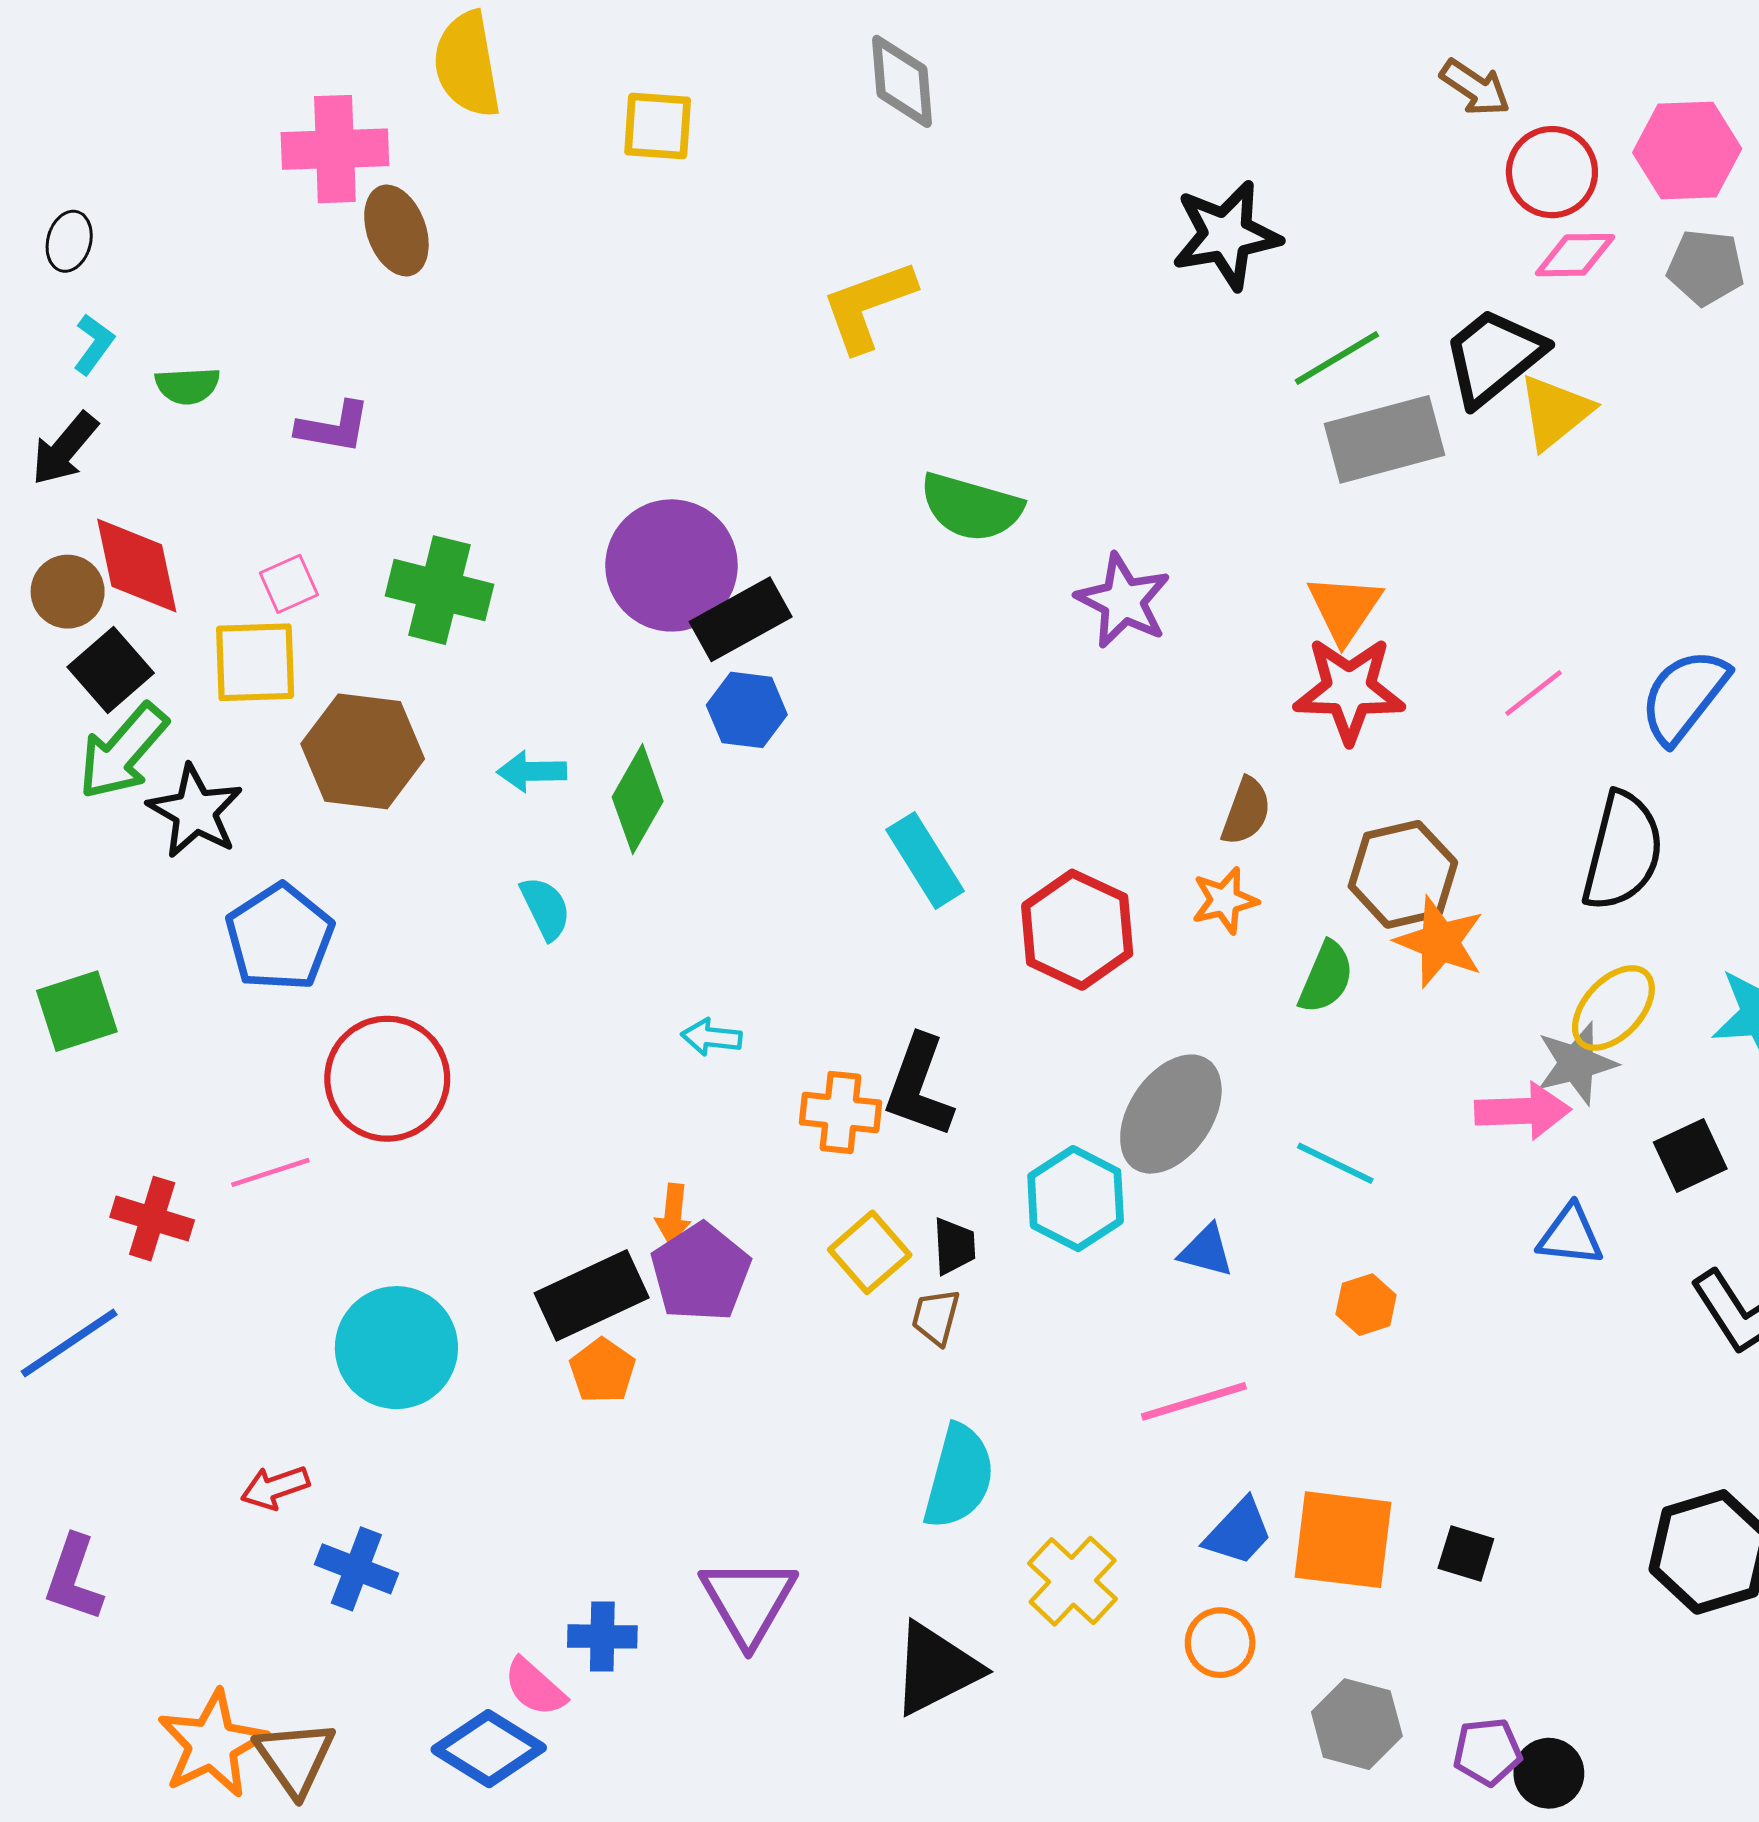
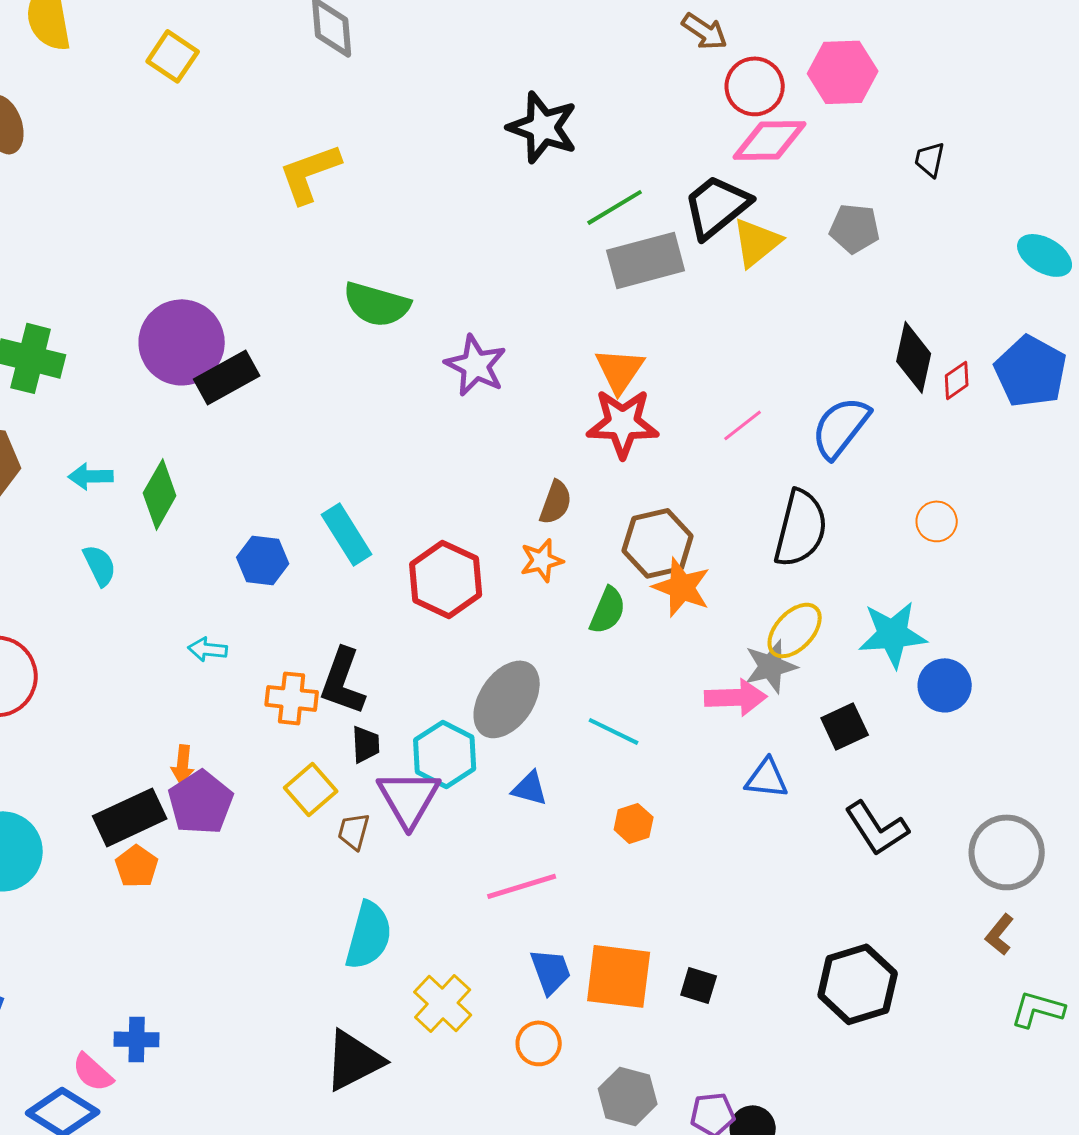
yellow square: (658, 126) -> (173, 56), turned 30
black star: (1226, 235) -> (543, 127), turned 30
pink diamond: (1575, 255) -> (770, 140), size x1.4
gray pentagon: (1706, 267) -> (855, 228), moved
blue hexagon: (747, 710) -> (263, 560), moved
black trapezoid: (954, 1246) -> (366, 744), moved
blue trapezoid: (1238, 1532) -> (551, 971), turned -63
purple triangle: (748, 1601) -> (409, 798), moved

